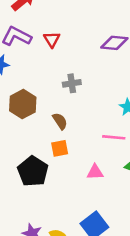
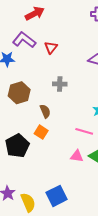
orange square: (60, 148) -> (41, 132), turned 32
pink triangle: (95, 172) -> (77, 156), moved

